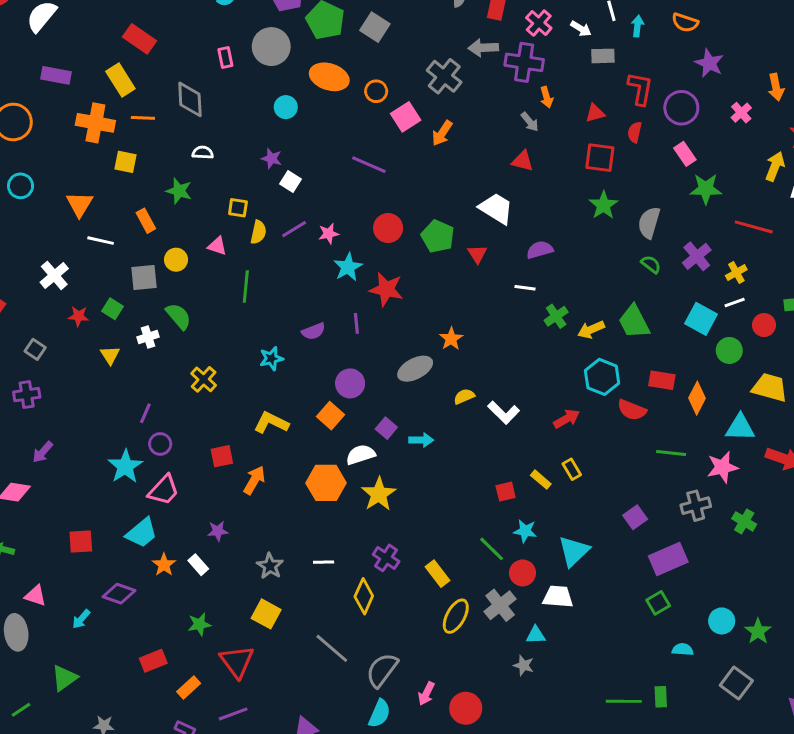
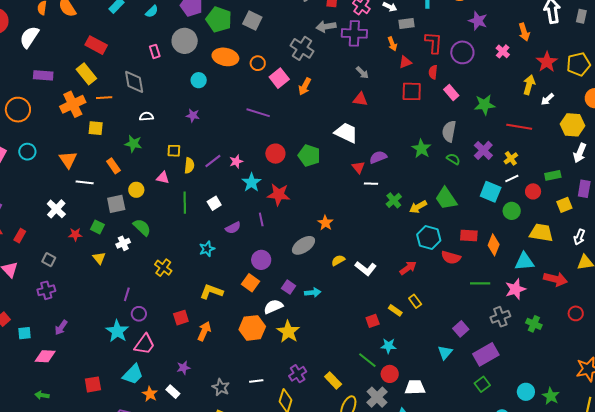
orange arrow: (547, 97) -> (392, 44), moved
orange cross: (95, 123) -> (73, 104), turned -30
pink rectangle: (685, 154) -> (451, 93), moved
white square: (291, 182) -> (214, 203), moved, turned 32
green star: (603, 205) -> (421, 149), moved
red triangle: (477, 254) -> (358, 167), moved
cyan triangle: (574, 551) -> (445, 352), moved, size x0.7
purple cross: (386, 558) -> (298, 374), turned 30

